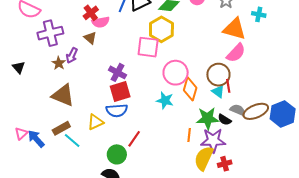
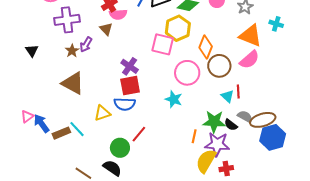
brown circle: (218, 75) -> (219, 66), moved
orange diamond: (190, 89) -> (206, 47), moved
blue hexagon: (283, 114) -> (273, 137), moved
brown rectangle: (61, 128) -> (61, 133), moved

